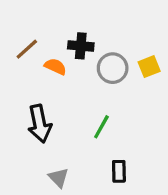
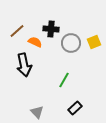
black arrow: (40, 124) -> (24, 65), moved
black rectangle: (119, 171) -> (75, 108), turned 48

